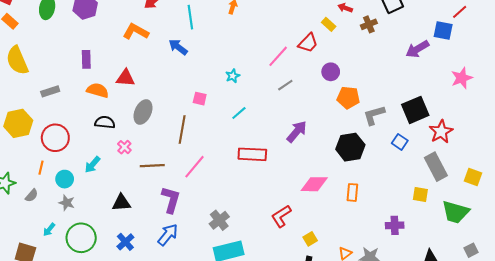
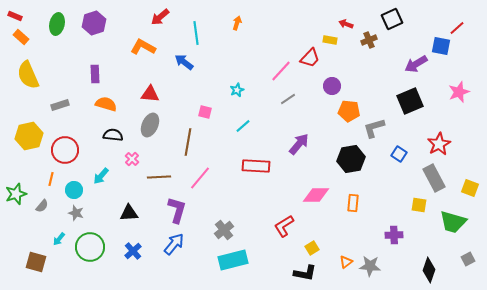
yellow rectangle: (329, 24) -> (330, 40), turned -32
red triangle: (125, 78) -> (150, 94), moved
black square: (415, 110) -> (410, 101), moved

